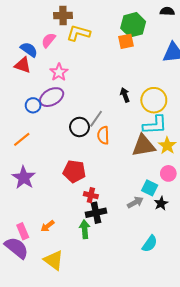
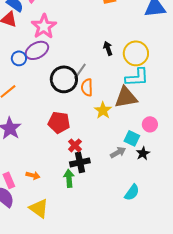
pink star: (59, 72) -> (44, 26), size x1.4
black circle: (79, 127) -> (64, 79), size x1.4
yellow star: (167, 146) -> (103, 110), moved
red cross: (91, 195) -> (75, 145), turned 32
orange arrow: (47, 226) -> (33, 175), turned -128

